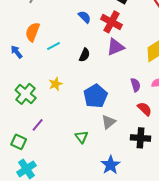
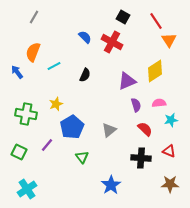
purple triangle: (116, 47) -> (127, 81), moved
green cross: (26, 94) -> (26, 114), turned -30
blue pentagon: (96, 96) -> (72, 127), moved
gray triangle: (109, 122) -> (109, 130), moved
purple line: (38, 125) -> (47, 145), moved
green square: (19, 142) -> (19, 152), moved

